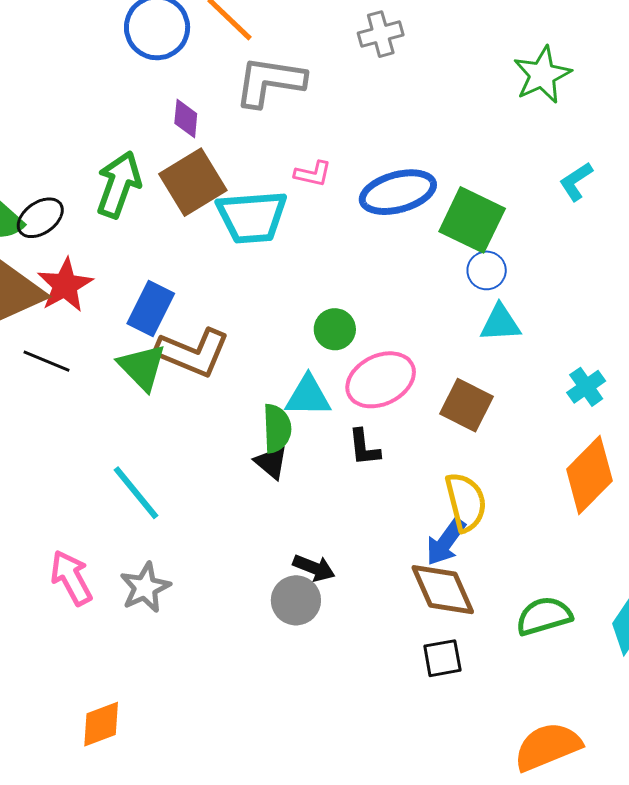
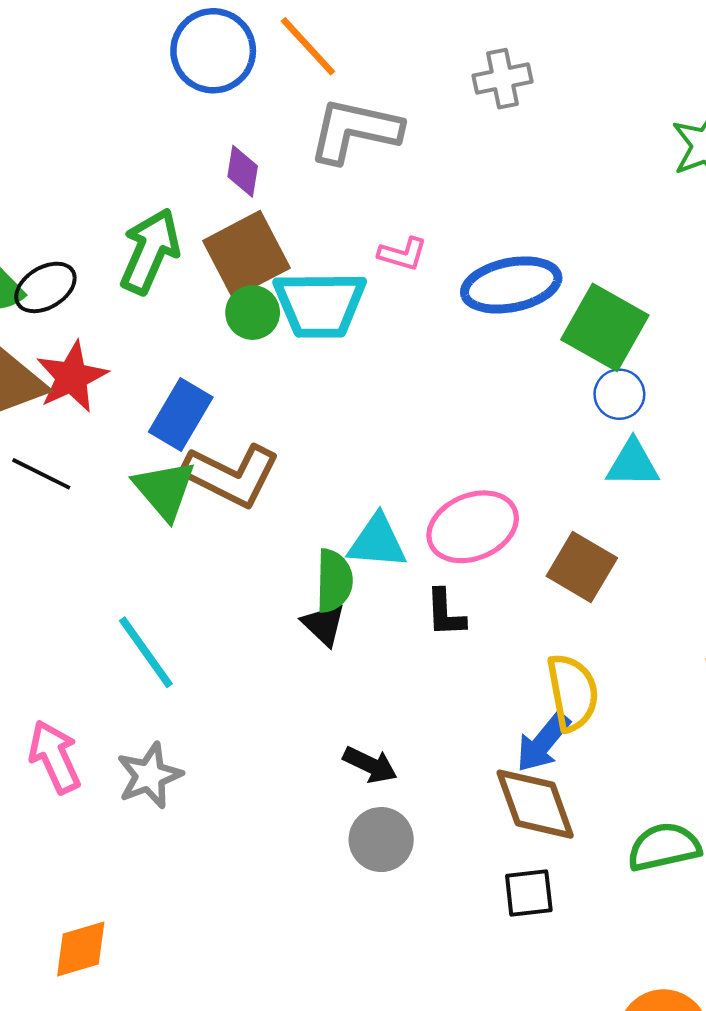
green circle: (335, 329) -> (253, 313), moved
gray circle: (296, 600) -> (381, 840), moved

